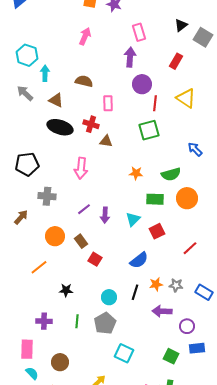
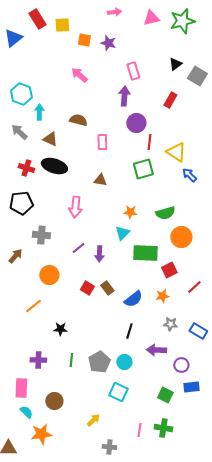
pink arrow: (85, 36) -> (79, 75), turned -72
yellow triangle: (186, 98) -> (176, 152), moved
red cross: (91, 124) -> (26, 168), moved
blue arrow: (195, 149) -> (189, 175), moved
green rectangle: (155, 199) -> (145, 253), moved, size x1.4
cyan triangle: (133, 219) -> (122, 233), moved
red square: (157, 231) -> (169, 270), moved
brown rectangle: (81, 241) -> (107, 288), moved
red line: (190, 248) -> (194, 287), moved
red square: (95, 259) -> (87, 288), moved
orange star: (156, 284) -> (162, 296), moved
cyan circle: (109, 297) -> (124, 362), moved

